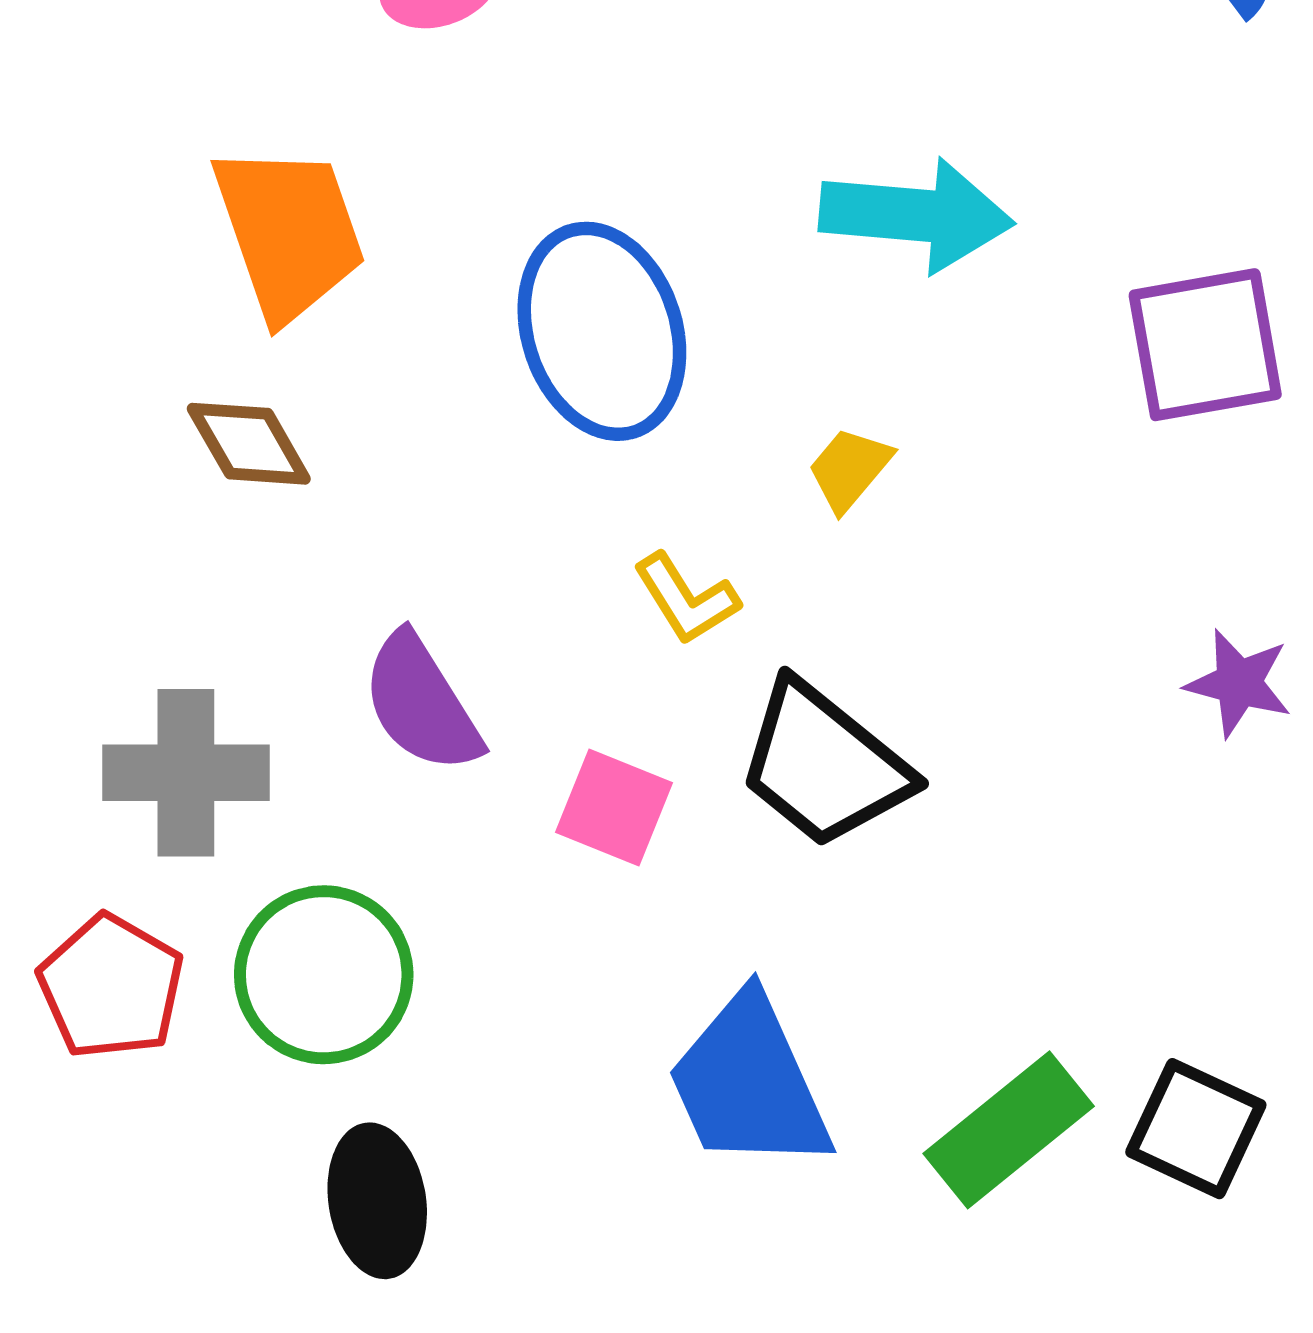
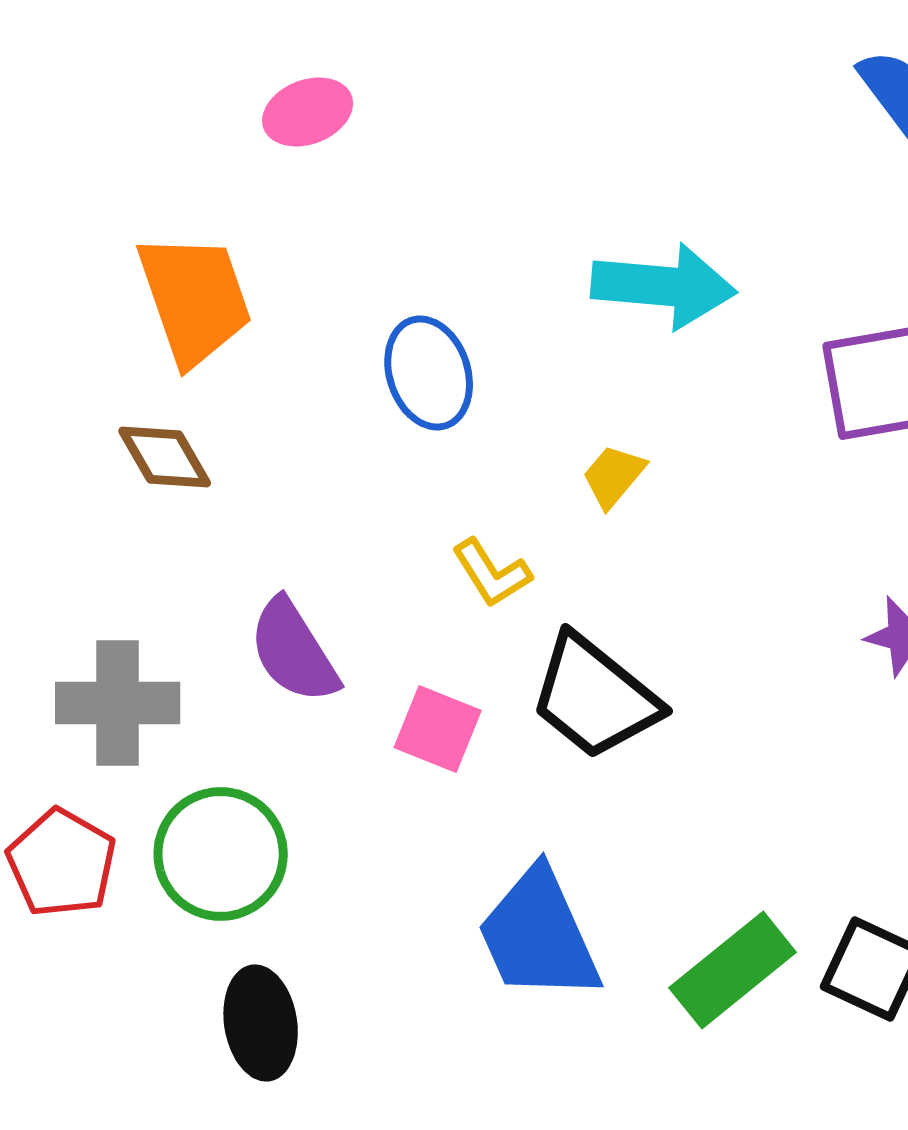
blue ellipse: (602, 331) -> (429, 373), size x0.7

